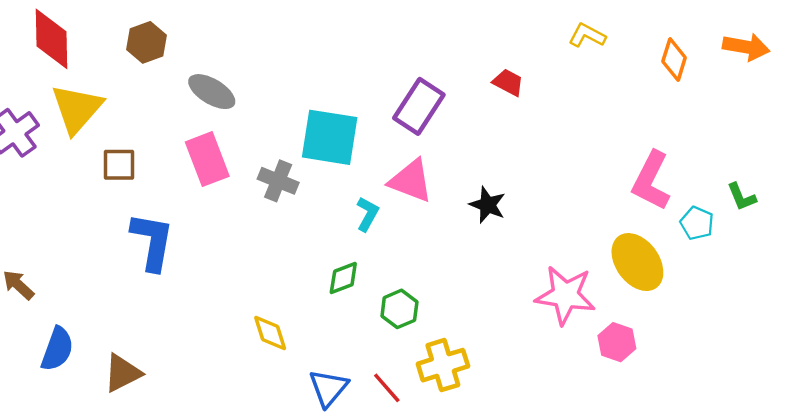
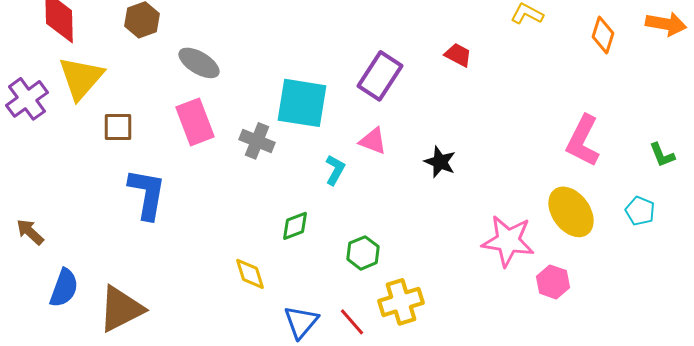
pink triangle: (411, 181) -> (373, 141), size x0.7
cyan pentagon: (697, 223) -> (640, 211), moved
green diamond: (343, 278) -> (295, 226), moved
brown triangle: (122, 373) -> (121, 309), size x1.4

